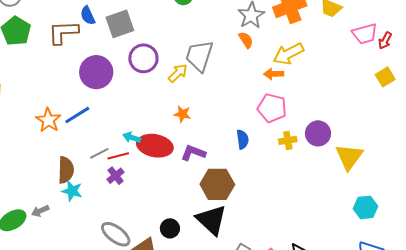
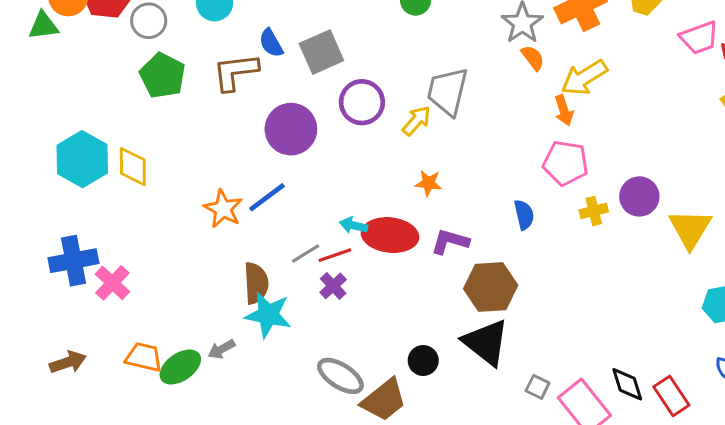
orange semicircle: (246, 40) -> (533, 58), moved
orange arrow: (274, 74) -> (564, 110), turned -102
cyan star: (72, 191) -> (268, 315), size x1.4

